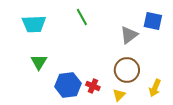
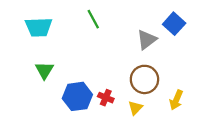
blue square: (153, 21) -> (174, 24), turned 30

